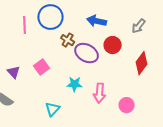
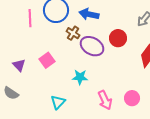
blue arrow: (97, 21) -> (89, 14), moved
pink arrow: (100, 93) -> (105, 100), moved, turned -30

